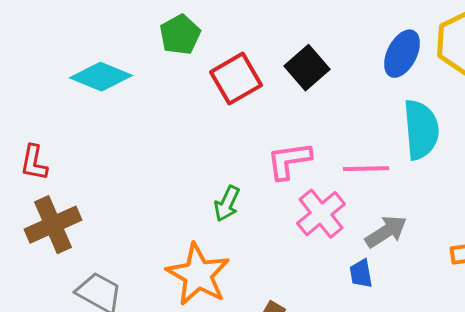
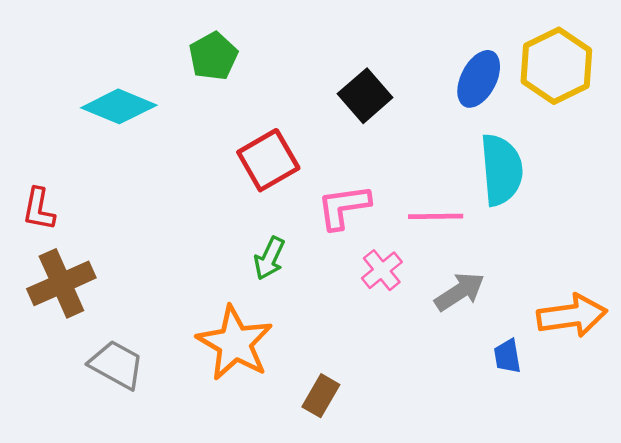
red square: (236, 79) -> (268, 160), moved
pink cross: (321, 214) -> (382, 270), size x0.7
blue trapezoid: (361, 274) -> (507, 356), moved

